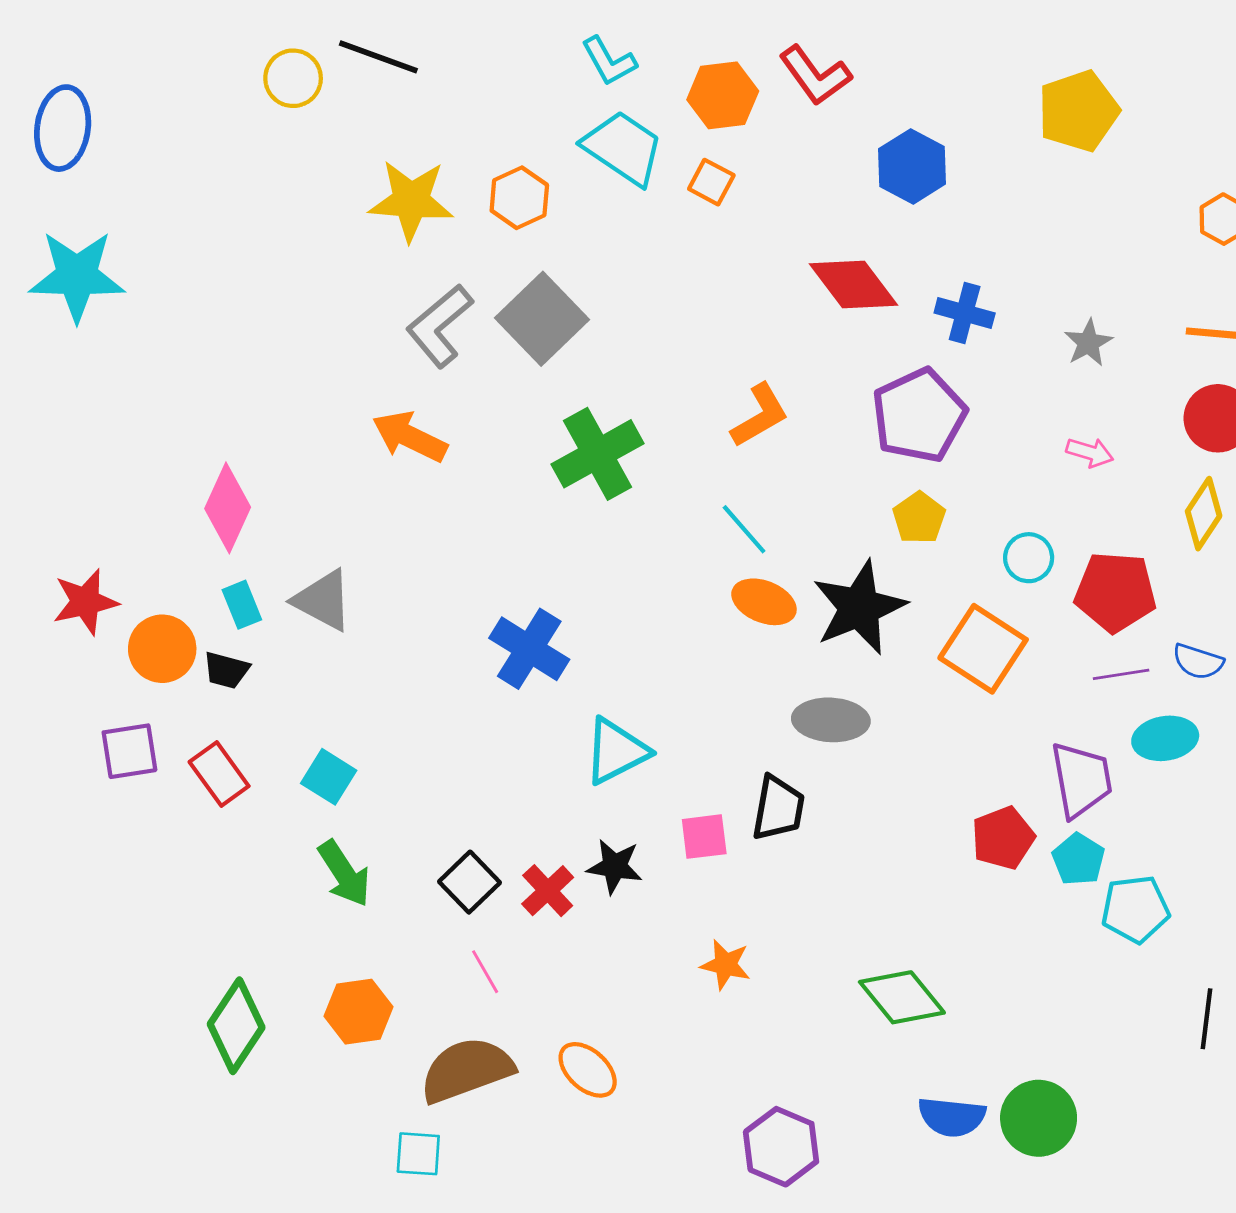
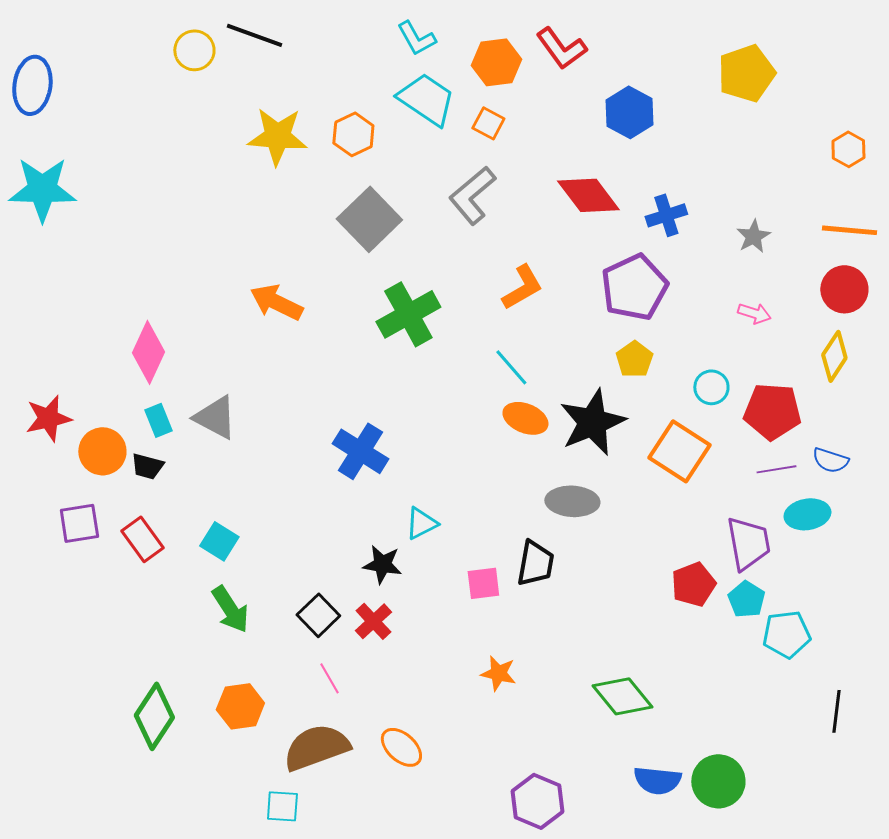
blue cross: (965, 313) -> (666, 215), turned -33
gray L-shape: (440, 326) -> (472, 195), moved
cyan triangle: (616, 751) -> (421, 523), size x0.7
black star: (615, 866) -> (382, 564), moved

